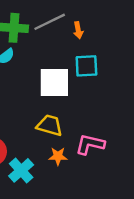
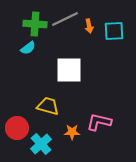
cyan square: (86, 66) -> (114, 31), moved
yellow trapezoid: (50, 125) -> (48, 106), moved

